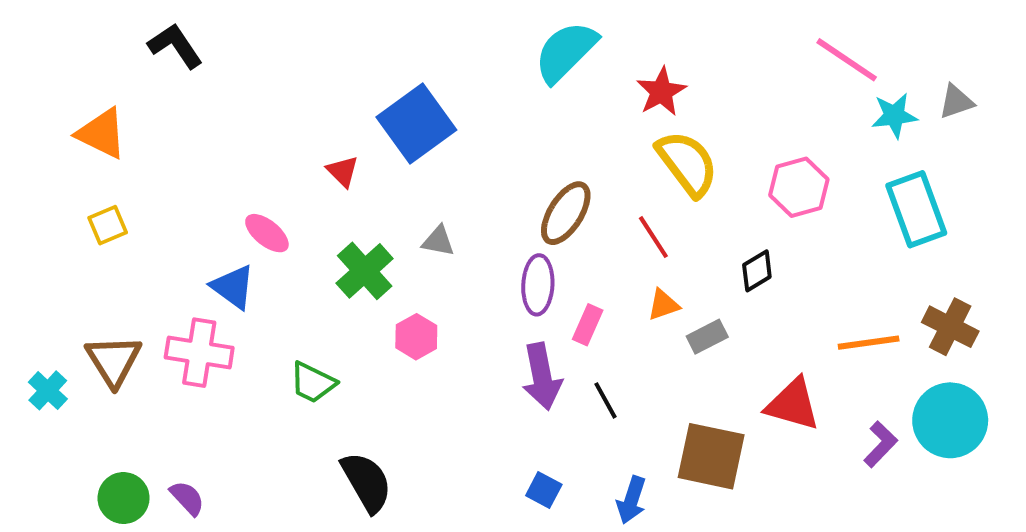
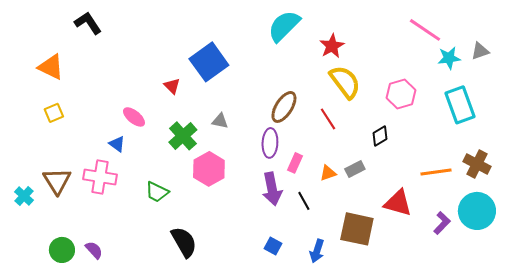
blue triangle: (233, 287) -> (117, 144), size x0.7
orange triangle: (663, 305) -> (328, 173), moved
pink hexagon: (416, 337) -> (209, 169), size x1.5

